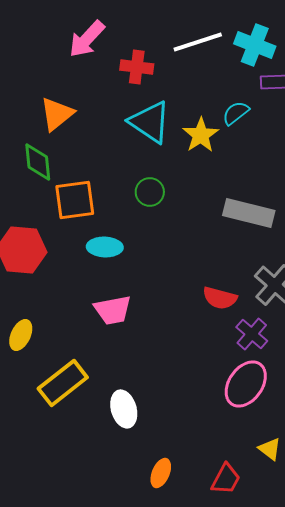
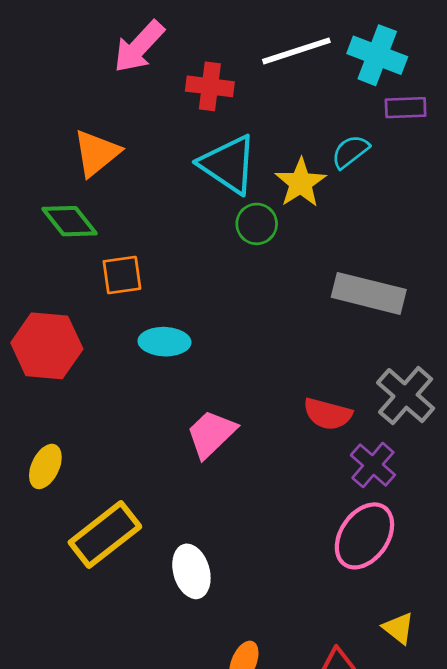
green diamond: (38, 162) -> (69, 221), turned -33
green circle: (150, 192) -> (257, 224), moved
orange square: (75, 200) -> (122, 275), size x0.7
pink trapezoid: (113, 310) -> (211, 434), moved, turned 147

